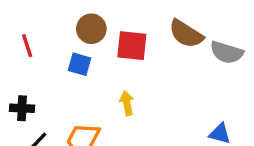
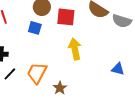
yellow arrow: (127, 103) -> (75, 49), moved, size x1.5

